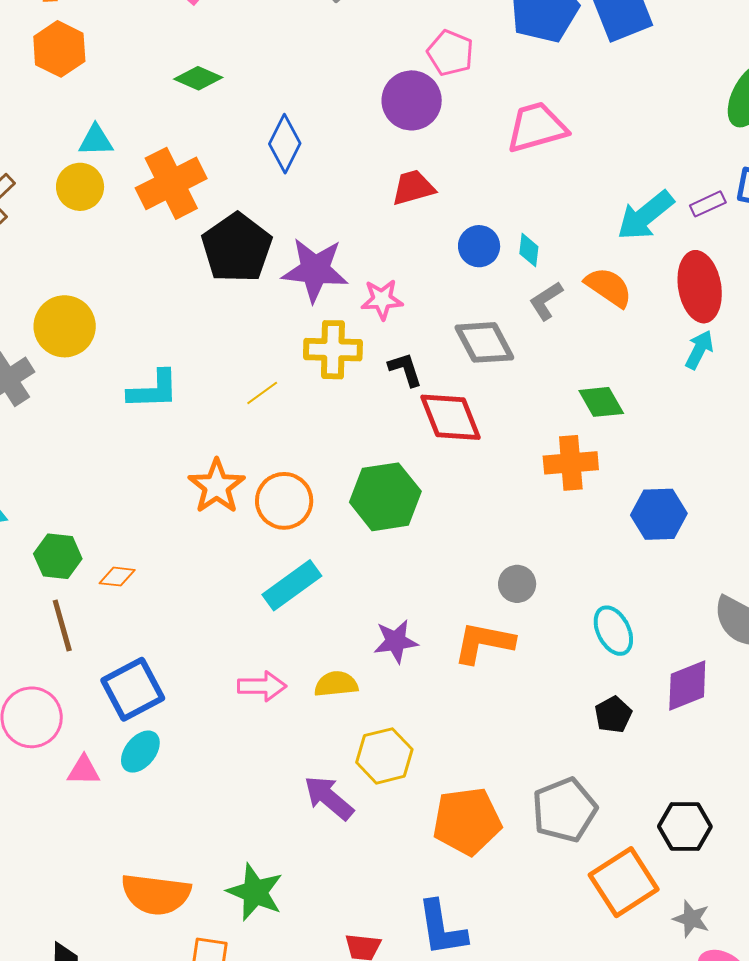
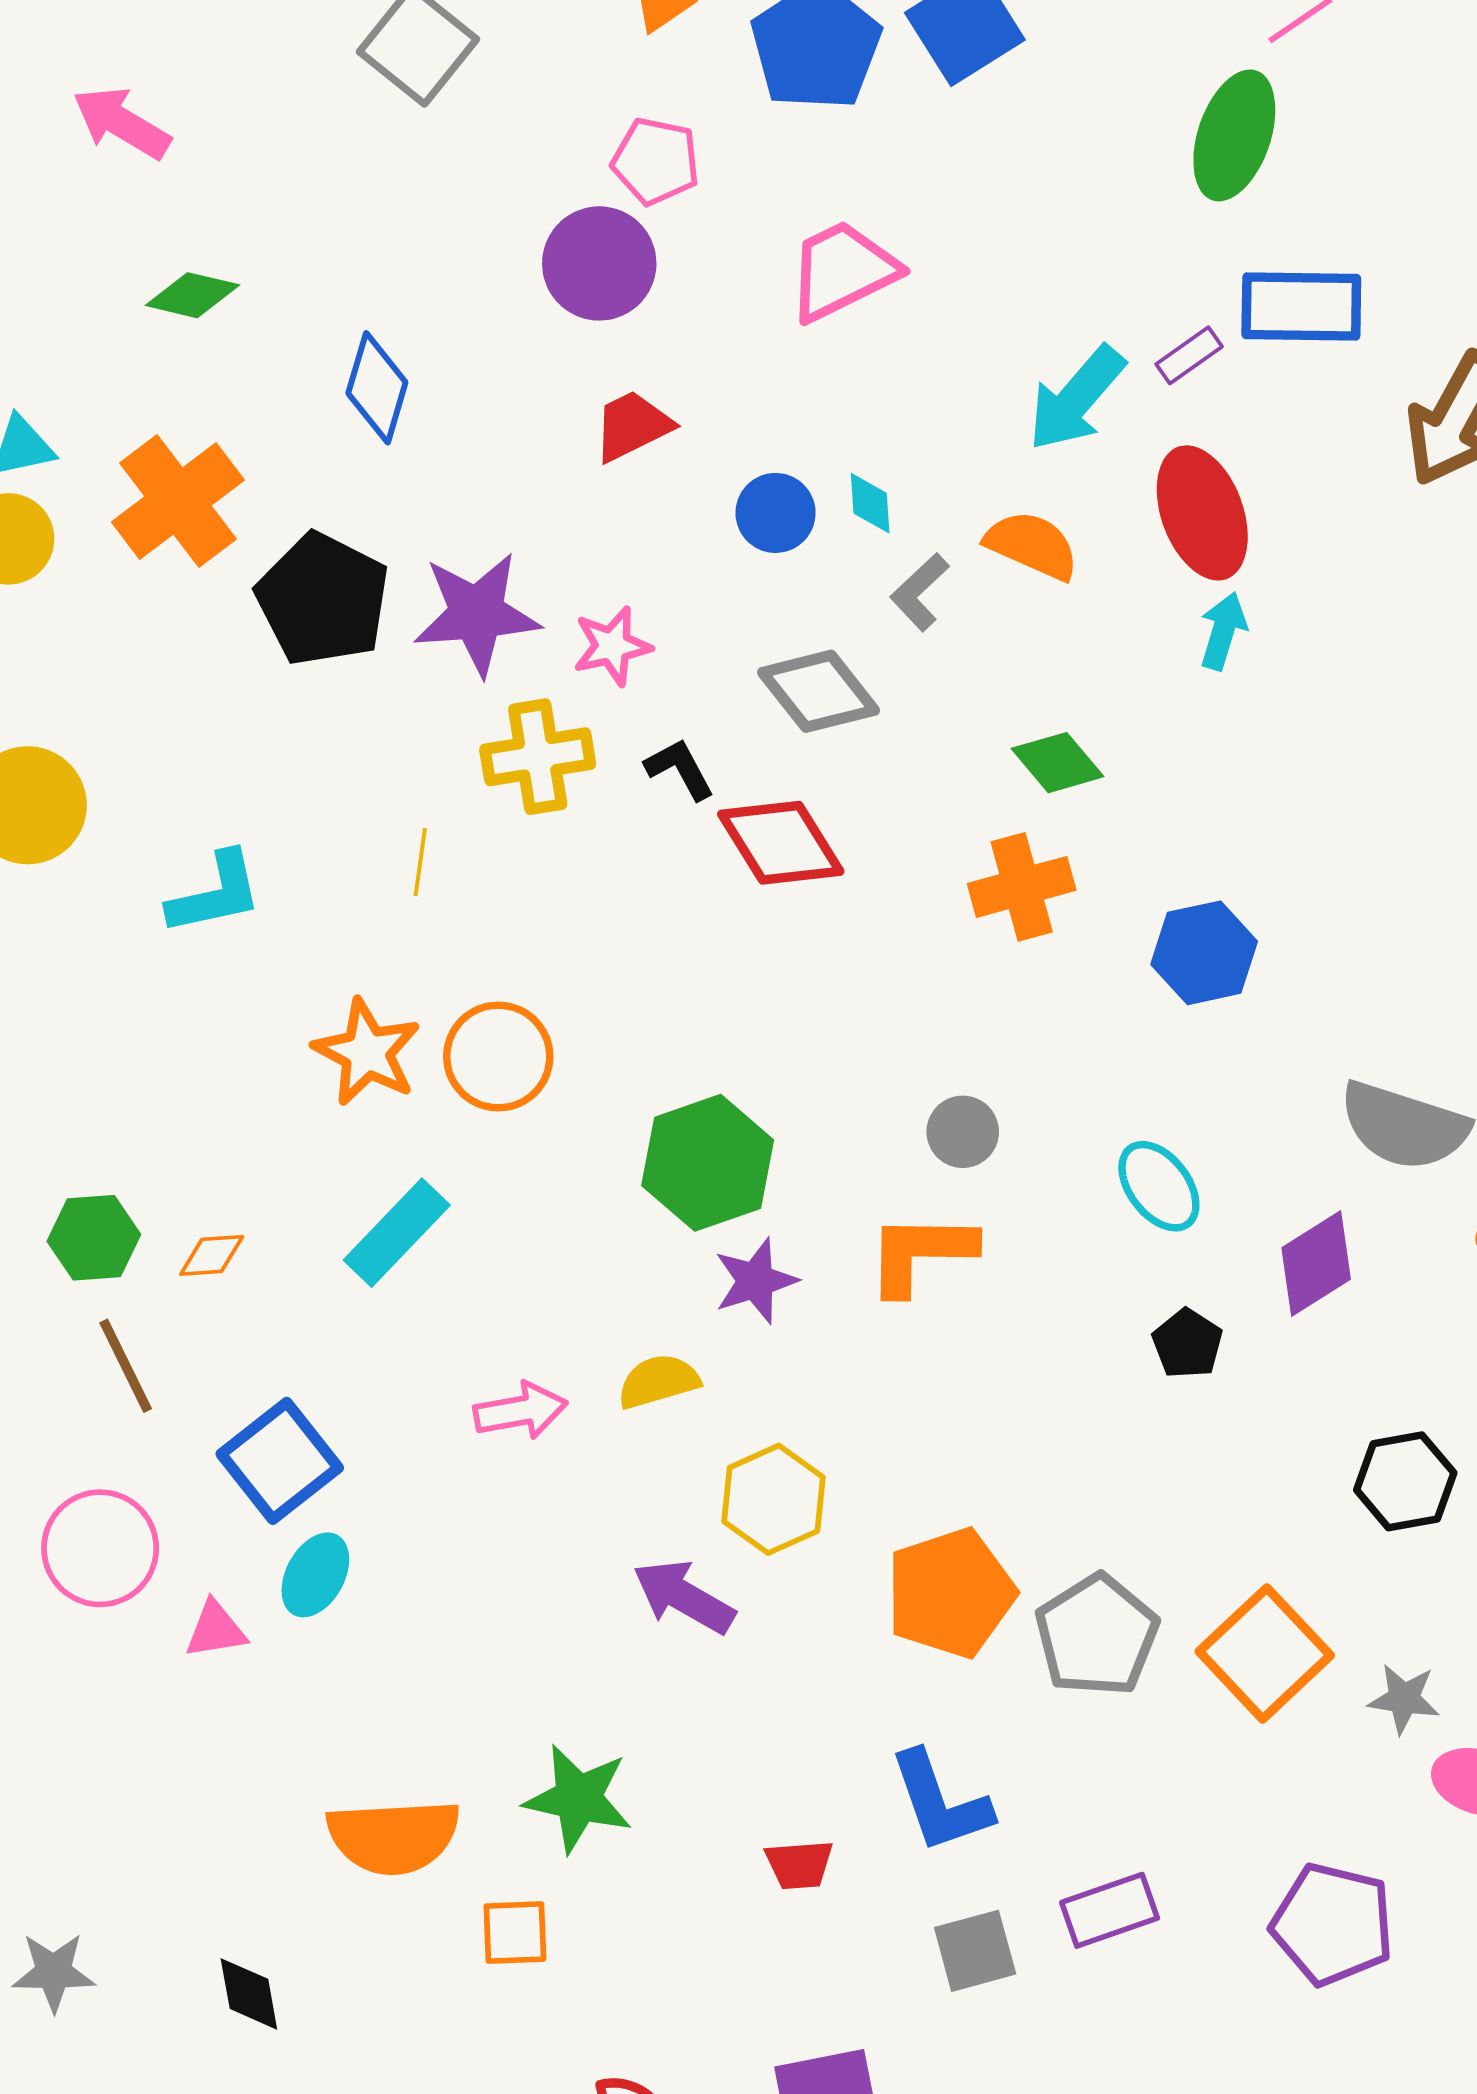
yellow line: (262, 393) -> (420, 862), turned -36
green hexagon: (385, 497) -> (708, 1163), moved
cyan rectangle: (292, 585) -> (397, 1233), moved
gray pentagon: (564, 810) -> (1097, 1635), moved
black hexagon: (685, 827) -> (1405, 1481), moved

